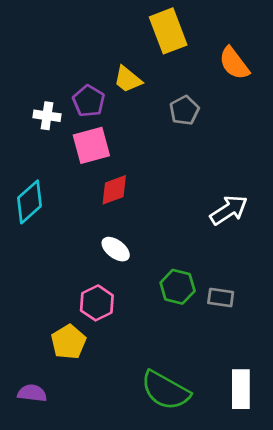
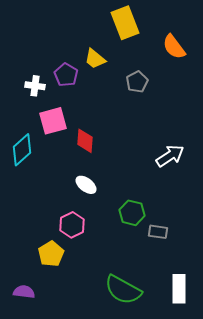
pink square: (91, 145) -> (53, 121), moved
red diamond: (114, 190) -> (85, 141), turned -65
gray rectangle: (221, 298) -> (158, 232), moved

